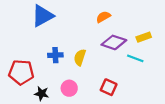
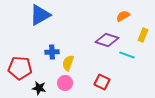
orange semicircle: (103, 17) -> (123, 16), moved
yellow rectangle: (144, 37) -> (143, 35), moved, turned -48
yellow semicircle: (80, 57) -> (68, 63), moved

